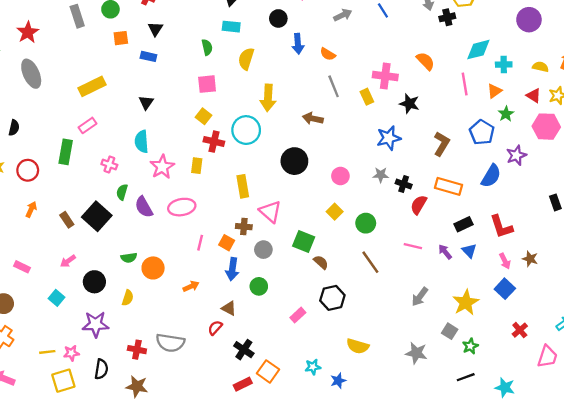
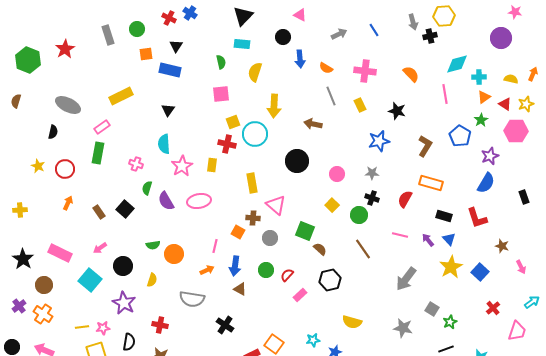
blue rectangle: (148, 56) -> (170, 70), size x1.5
gray ellipse: (31, 74) -> (68, 105), moved, turned -40
pink cross: (385, 76) -> (365, 71), moved
orange triangle: (494, 91) -> (484, 97), moved
yellow square: (204, 116) -> (233, 122), moved, turned 32
pink rectangle: (87, 125) -> (102, 127), moved
blue semicircle: (491, 176) -> (486, 183), moved
black cross: (404, 184) -> (372, 198), moved
black square: (97, 216) -> (125, 209), size x0.7
black rectangle: (463, 224) -> (444, 216), turned 42
pink line: (200, 243) -> (215, 246), moved
pink arrow: (505, 261) -> (521, 267), moved
pink rectangle: (22, 267) -> (60, 253), size x1.6
blue arrow: (232, 269) -> (235, 266), moved
gray arrow: (420, 297) -> (406, 279), size x1.4
cyan square: (56, 298) -> (90, 280), size x1.6
yellow star: (466, 302) -> (451, 267), moved
purple star: (96, 324) -> (124, 303), turned 30
red semicircle: (215, 328) -> (287, 275), moved
gray semicircle: (170, 343) -> (192, 299), moved
black cross: (244, 350) -> (225, 325), moved

